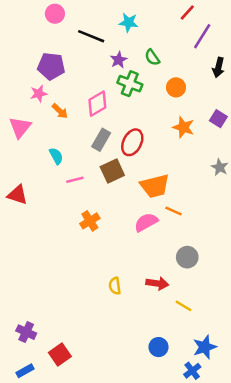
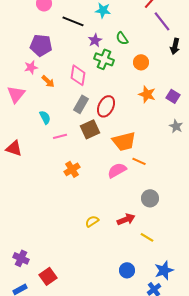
purple line: (202, 36) -> (162, 21), turned -70
pink diamond: (97, 104) -> (78, 75), turned -50
purple square: (218, 119) -> (173, 96), moved
red arrow: (157, 283) -> (126, 219), turned -30
yellow semicircle: (115, 286) -> (92, 221), turned 64

